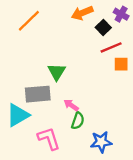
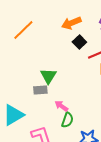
black square: (103, 27) -> (79, 42), moved
gray rectangle: (38, 94) -> (40, 90), moved, size x0.6

